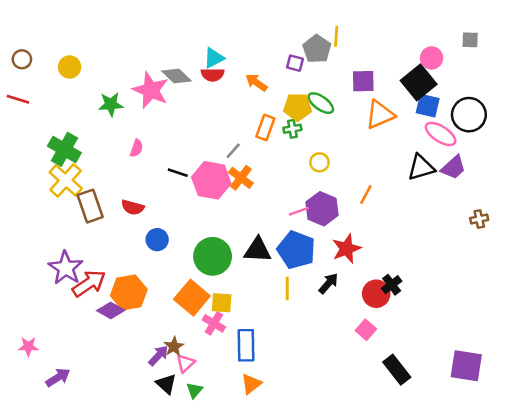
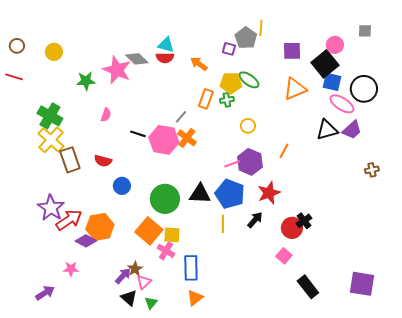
cyan triangle: (214, 58) -> (166, 45), turned 42
purple square: (363, 81) -> (292, 51), moved
pink star: (28, 347) -> (71, 269), moved

